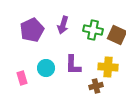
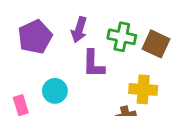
purple L-shape: (73, 65) -> (93, 64), moved

